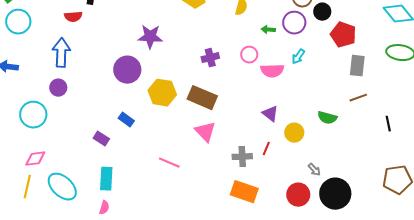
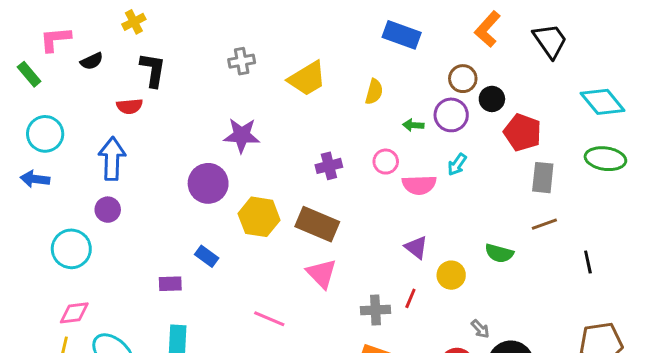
cyan circle: (18, 22) -> (45, 134), moved
purple rectangle: (101, 139) -> (170, 284), turned -35

